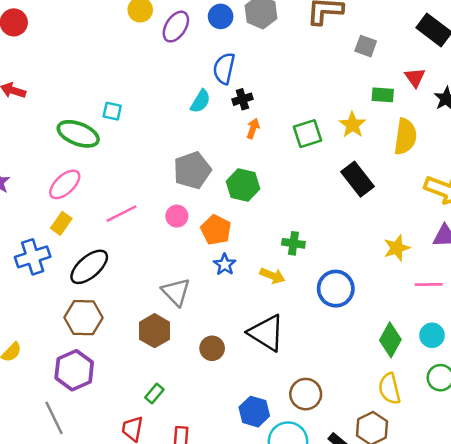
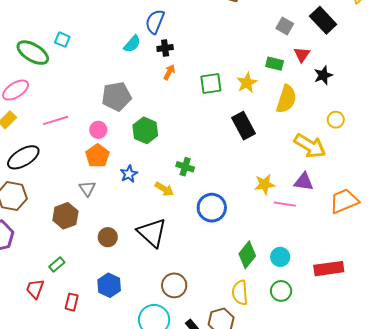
gray square: (366, 46) -> (285, 26), moved
green hexagon: (243, 185) -> (145, 130), moved
orange pentagon: (216, 230) -> (97, 156), moved
pink line: (429, 284) -> (285, 204), moved
gray triangle: (176, 292) -> (87, 188), size x0.7
blue hexagon: (254, 412) -> (109, 285), moved

